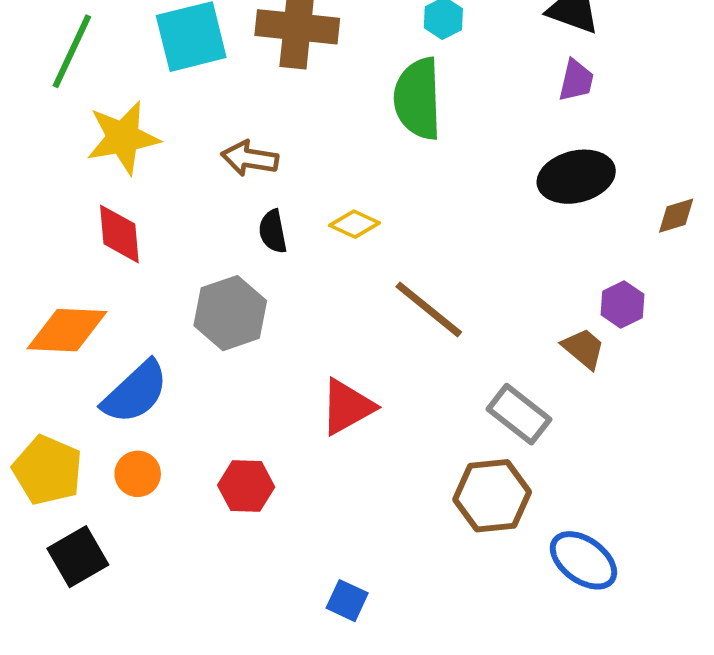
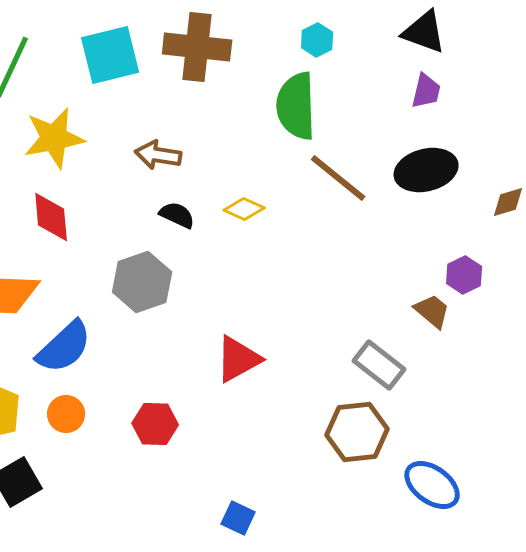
black semicircle: (273, 231) -> (177, 215), turned 126
brown line: (429, 309) -> (338, 178), moved

